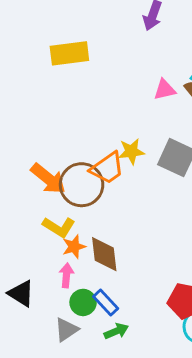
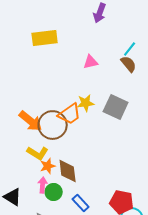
pink triangle: (165, 90) -> (91, 62), moved
green circle: (83, 302) -> (54, 192), moved
blue rectangle: (106, 302) -> (81, 203), moved

